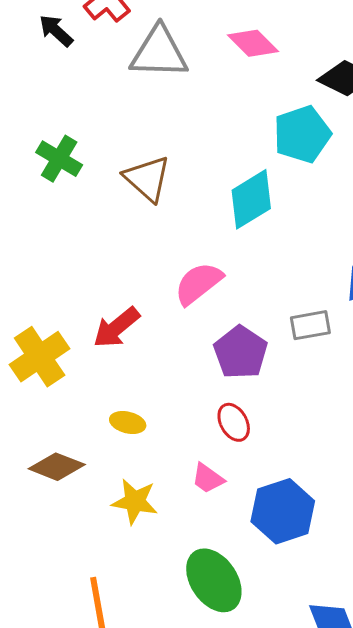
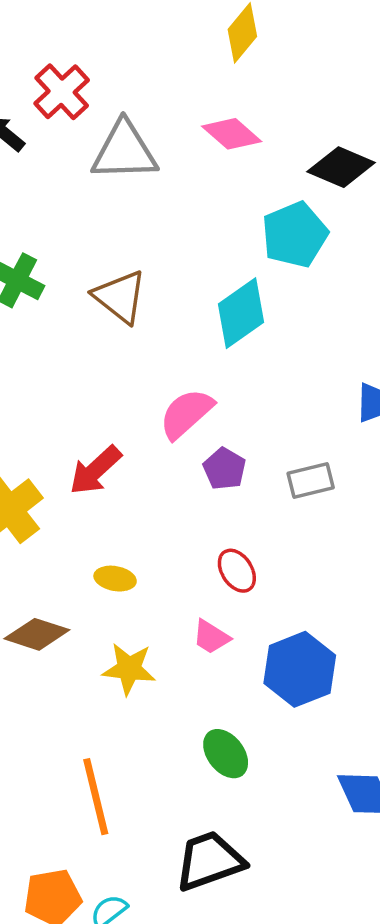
gray rectangle: (310, 325) -> (311, 481), moved
purple pentagon: (241, 352) -> (224, 469), moved, size x0.7
green ellipse: (214, 580) -> (226, 754), size x0.7

